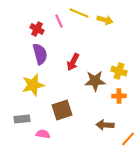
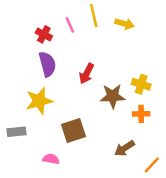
yellow line: (79, 13) -> (94, 15), turned 54
gray rectangle: (22, 119) -> (17, 132), moved
brown arrow: (105, 125) -> (125, 148), turned -36

